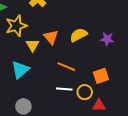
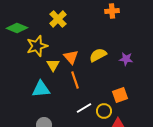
orange line: (66, 67) -> (75, 80), moved, turned 48
cyan triangle: (20, 70) -> (41, 89), turned 36
white line: (64, 89) -> (84, 108), turned -35

